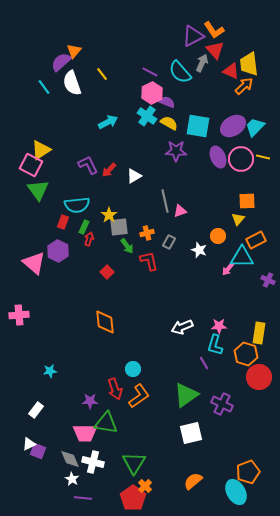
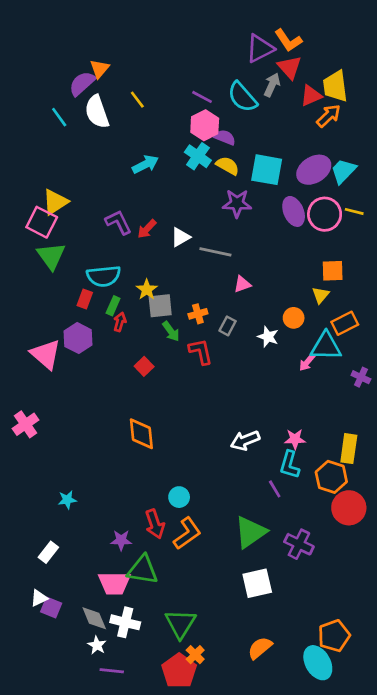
red triangle: (231, 71) -> (311, 96), turned -48
gray line: (165, 201) -> (215, 252), moved, turned -65
pink cross: (19, 315) -> (26, 424), turned -30

